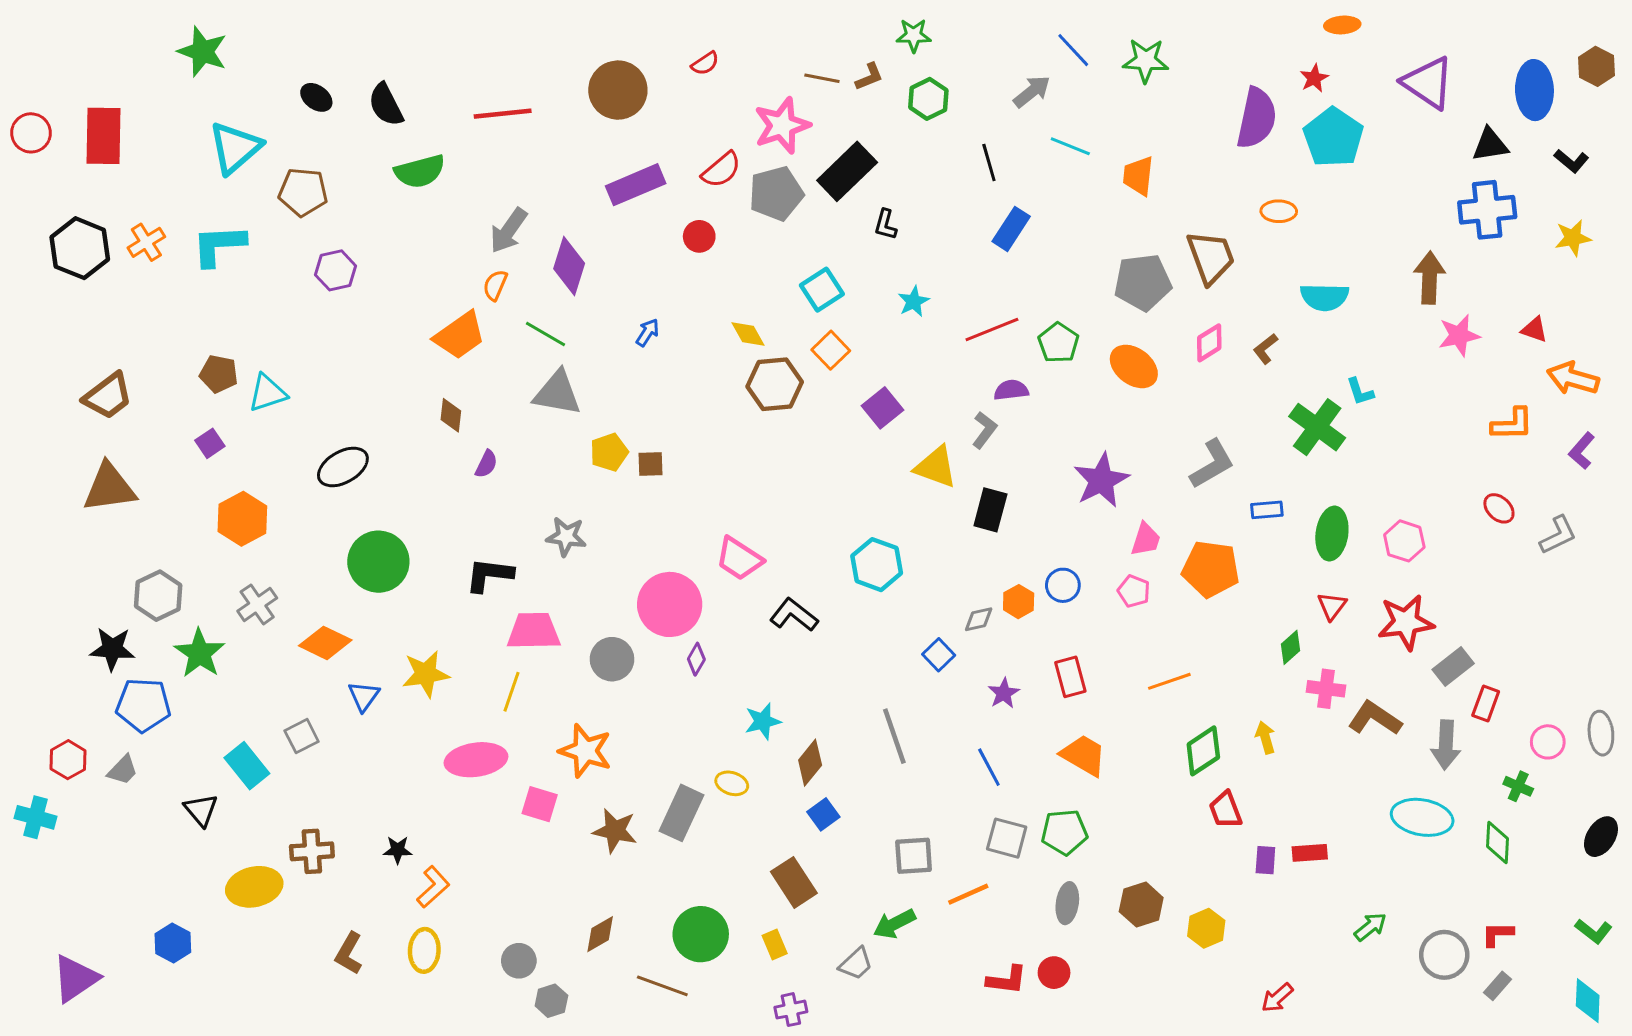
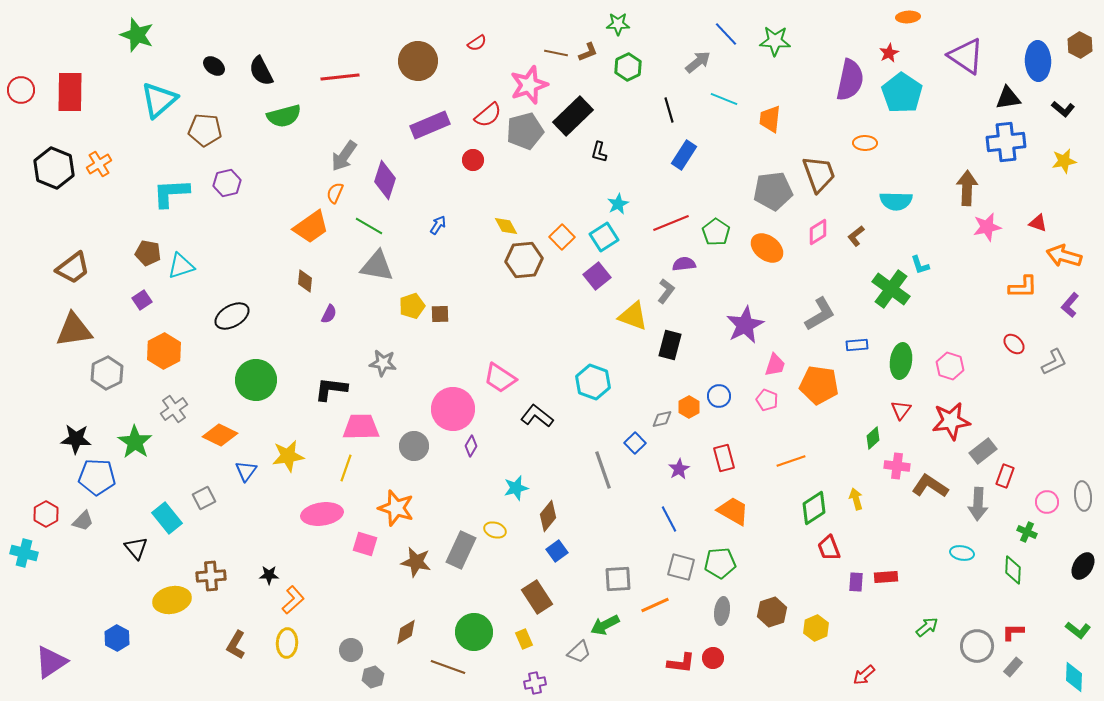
cyan L-shape: (219, 245) -> (171, 193), moved
cyan square: (822, 290) -> (604, 237), moved
gray hexagon: (158, 596) -> (107, 373), moved
gray line: (894, 736) -> (603, 470), moved
cyan ellipse: (1422, 817) -> (962, 553), size x0.6

